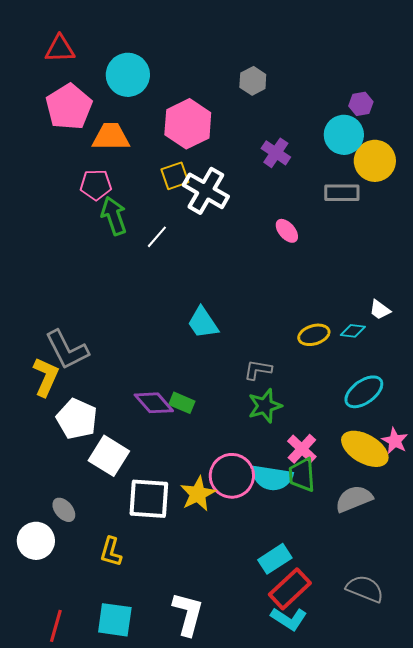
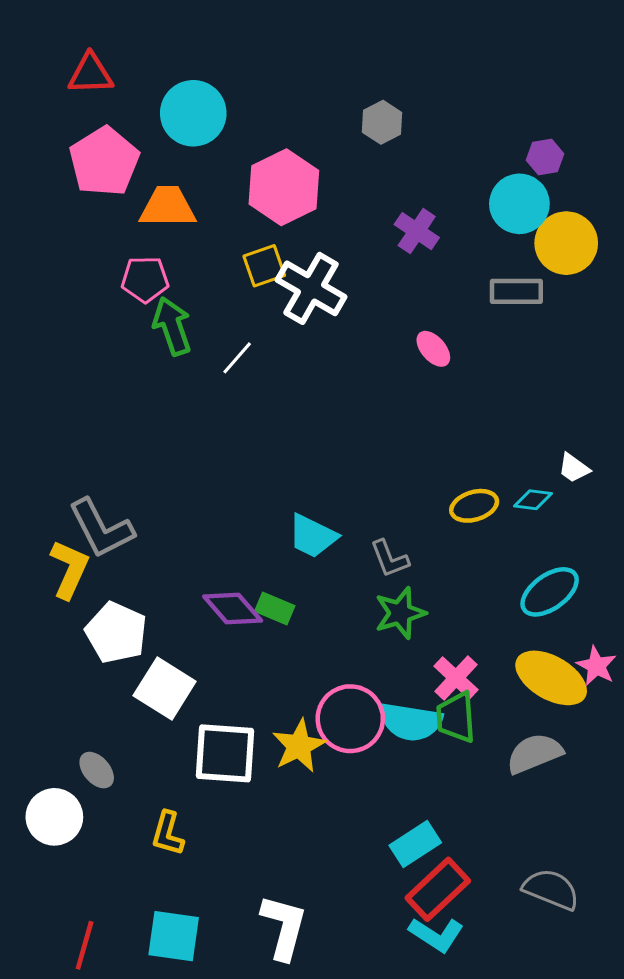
cyan trapezoid: (203, 323) -> (313, 536), moved, turned -30
gray L-shape: (258, 370) -> (390, 559), turned -120

